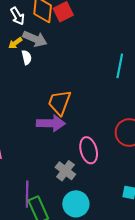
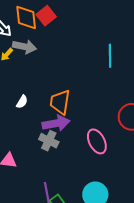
white semicircle: (27, 57) -> (22, 102), moved, turned 56
gray cross: (65, 171) -> (49, 141), moved

